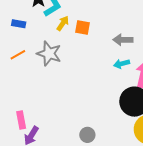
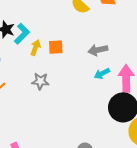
gray star: (49, 54) -> (40, 81), moved, size x0.7

